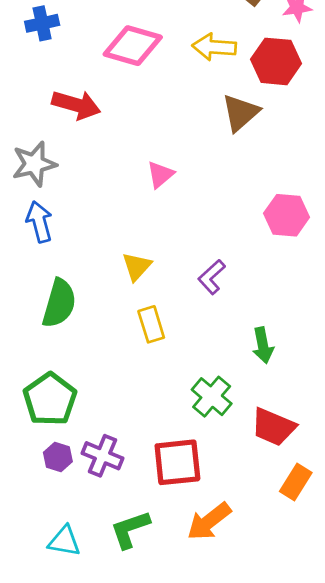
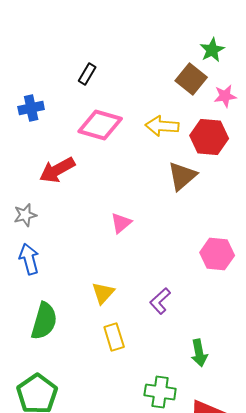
red arrow: (76, 105) -> (57, 170), turned 135
gray star: (34, 164) -> (25, 215), size x0.7
green cross: (212, 397) -> (160, 392), turned -32

